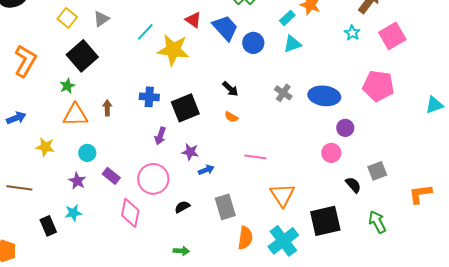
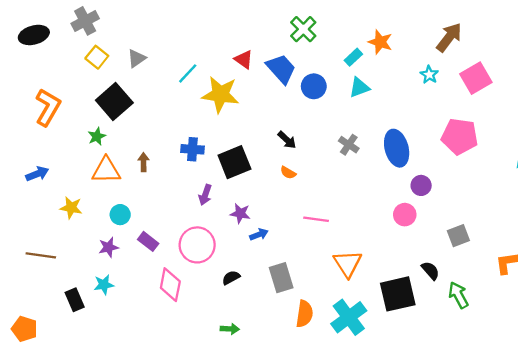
blue ellipse: (324, 96) -> (397, 148), turned 68
purple star: (77, 181) -> (108, 247), turned 30
black semicircle: (353, 185) -> (430, 271), moved

